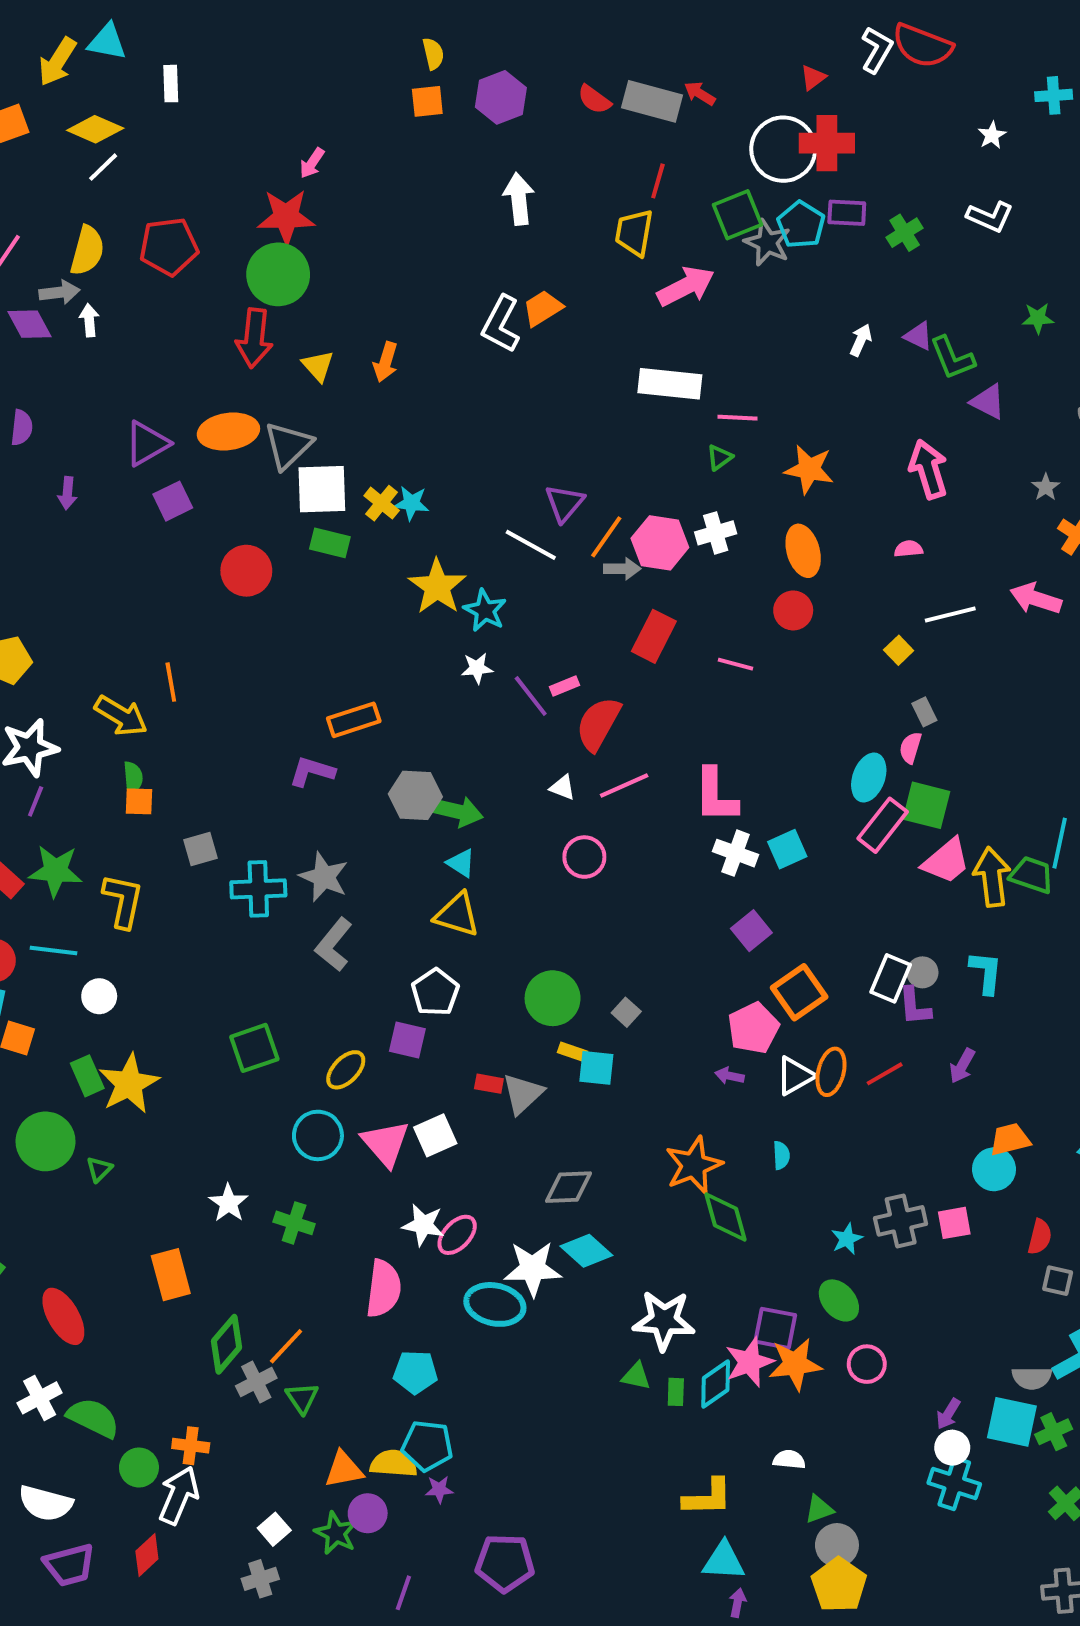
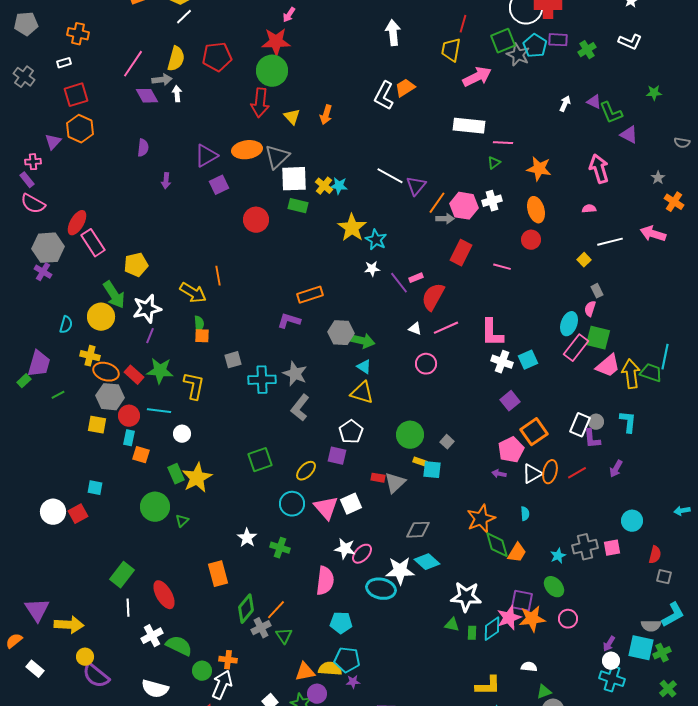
white line: (531, 545) -> (390, 176), moved
orange trapezoid: (1010, 1139) -> (517, 553), moved, turned 135

